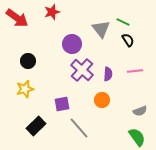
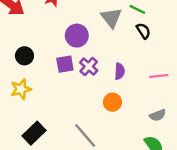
purple cross: (82, 70) -> (89, 66), size x0.7
pink line: (135, 71) -> (159, 76), moved
purple square: (62, 104) -> (65, 64), moved

